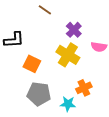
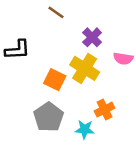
orange square: (32, 64) -> (55, 80), moved
gray pentagon: (39, 94) -> (49, 117), turned 30

